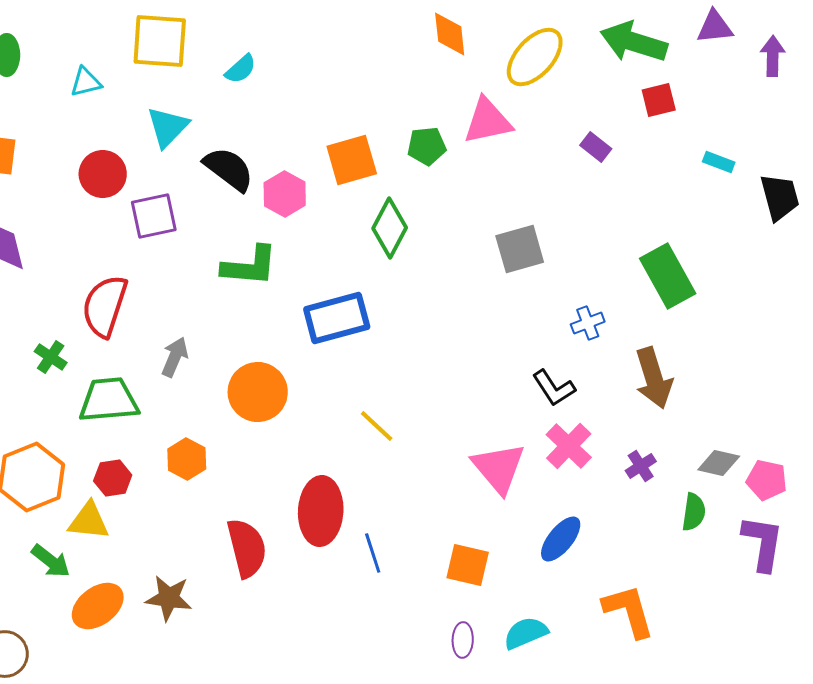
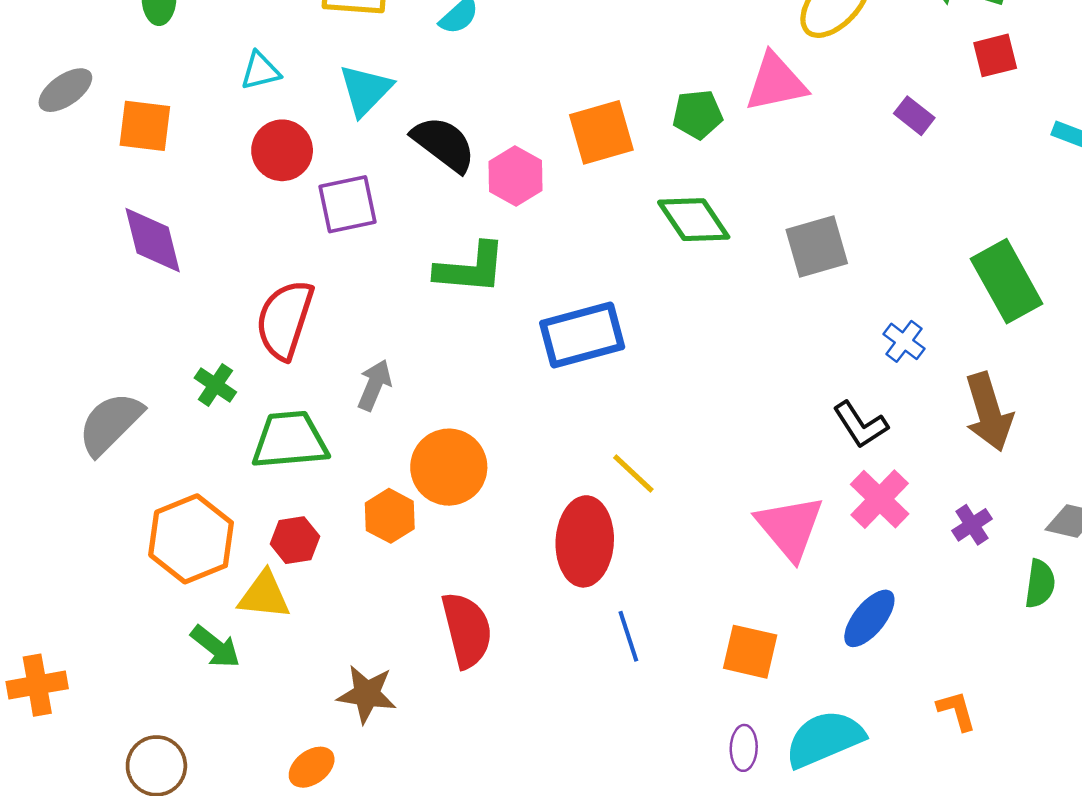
cyan triangle: (86, 82) -> (260, 71), moved
green diamond: (390, 228) -> (694, 220), moved, turned -62
blue cross: (588, 323) -> (904, 341), turned -32
orange circle: (258, 392) -> (449, 467), moved
red ellipse: (321, 511) -> (585, 541), moved
orange ellipse: (98, 606) -> (312, 767), moved, size x0.7
orange L-shape: (629, 611) -> (957, 711), size x0.6
cyan semicircle: (526, 633) -> (825, 739), size x1.4

